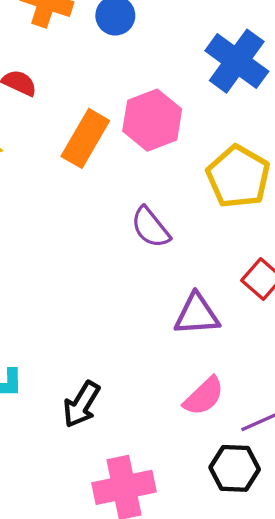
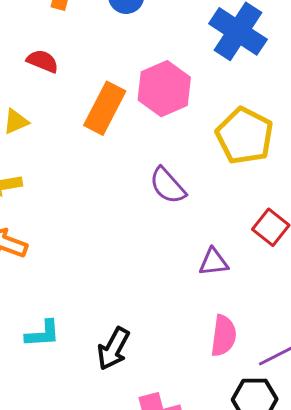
purple triangle: (197, 314) -> (214, 262), size x0.7
pink semicircle: (204, 396) -> (224, 336), turned -36

